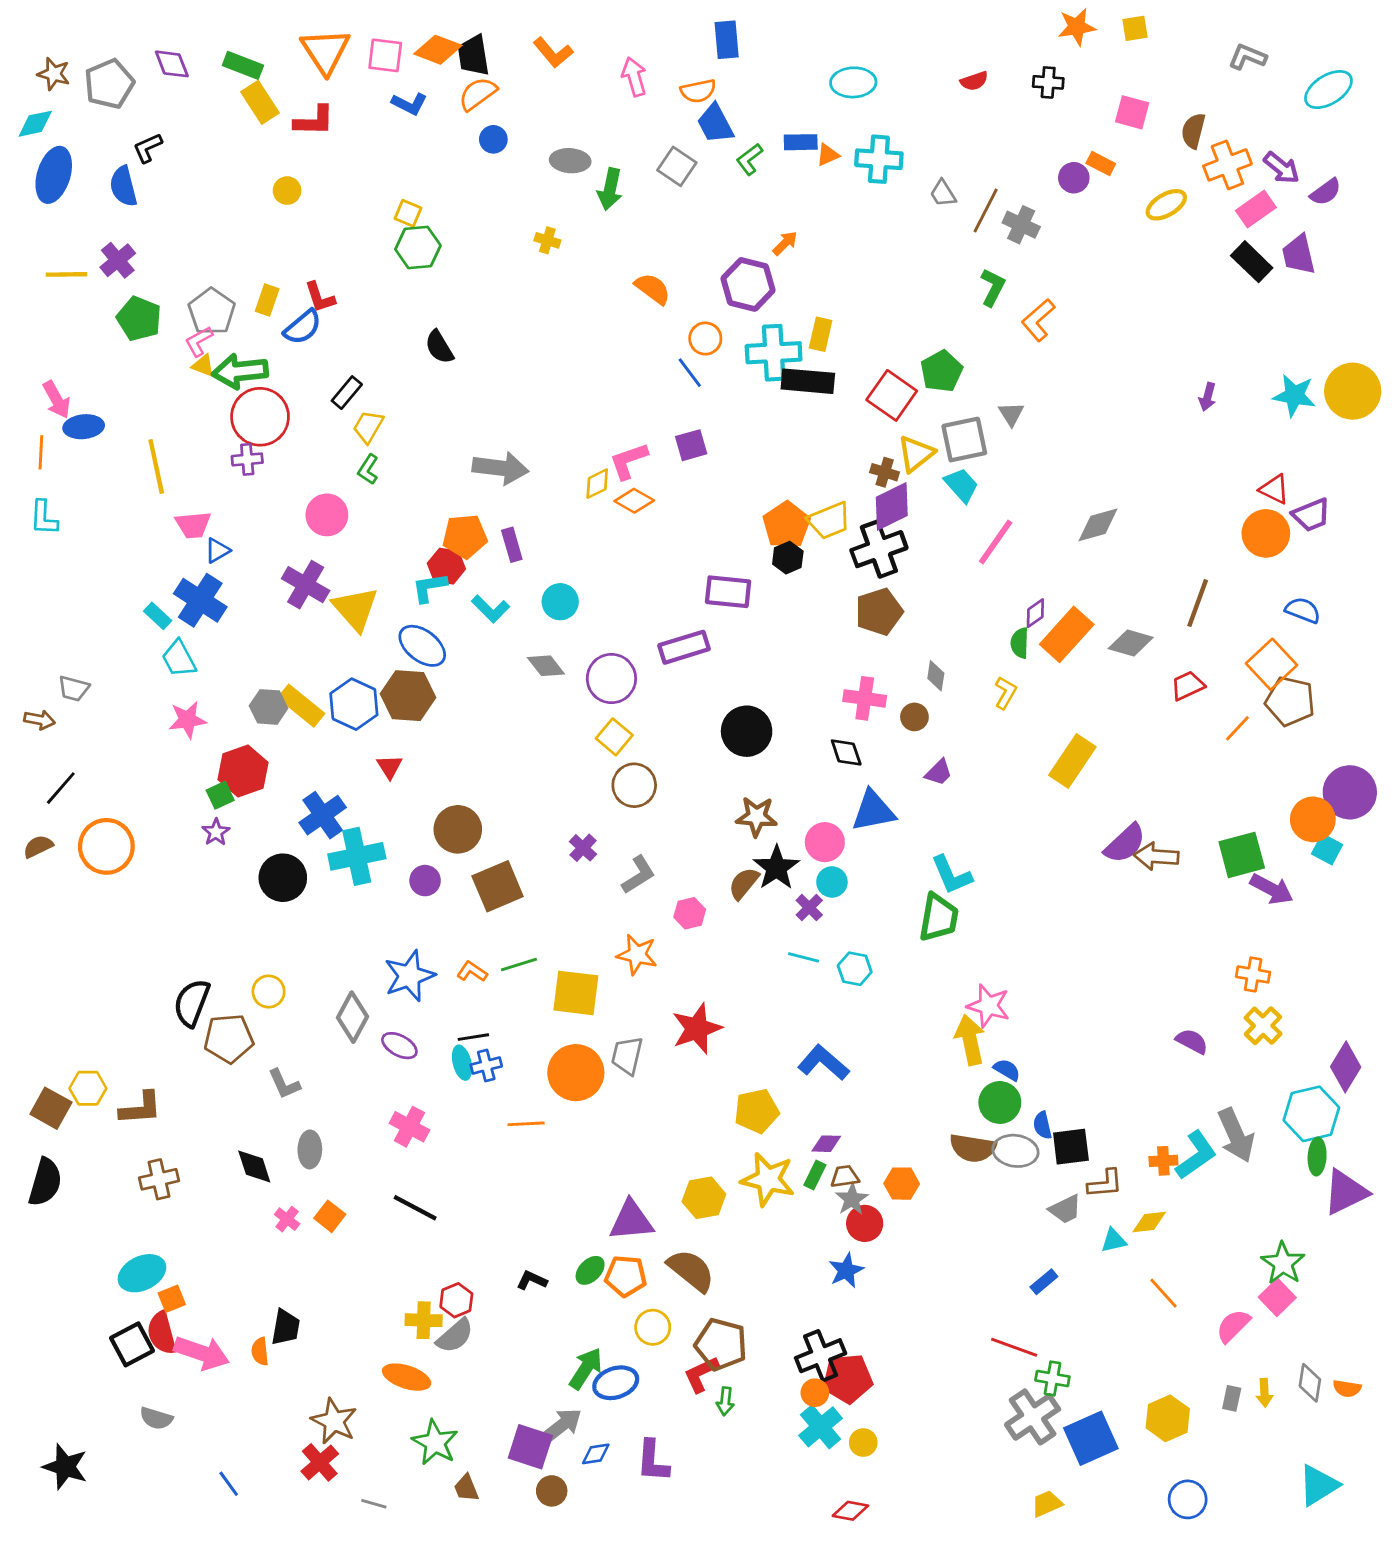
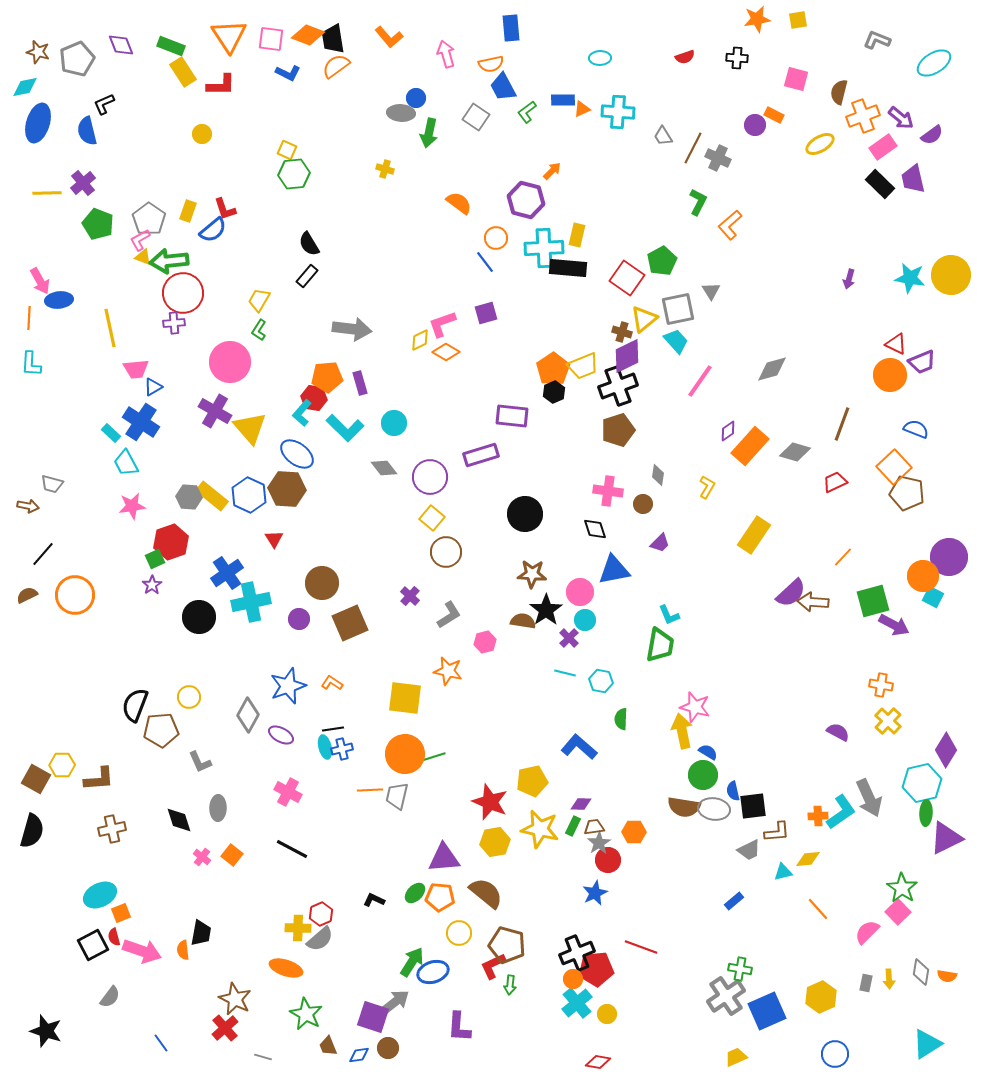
cyan ellipse: (853, 82) -> (600, 58), size x0.7
blue circle: (493, 139) -> (416, 98), moved
black rectangle: (347, 393) -> (307, 276), moved
pink circle: (327, 515) -> (230, 362), size x1.4
cyan L-shape: (429, 587) -> (302, 413), turned -40
cyan L-shape: (490, 609) -> (345, 428), size x1.4
green semicircle: (1020, 643) -> (621, 719), moved
orange line: (1237, 728) -> (843, 557), moved
cyan L-shape: (951, 875) -> (669, 615), size x0.7
brown semicircle: (744, 883) -> (523, 621), turned 60
green line: (519, 964) -> (433, 757), moved
red star: (697, 1029) -> (490, 802), moved, turned -30
gray trapezoid: (627, 1056) -> (397, 796), moved
red semicircle: (162, 1333) -> (114, 937), size x0.6
red line: (1014, 1347) -> (641, 947), moved
gray semicircle: (156, 1418) -> (110, 997), turned -70
blue diamond: (596, 1454) -> (359, 1055), moved

